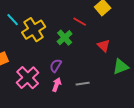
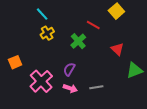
cyan line: (13, 20) -> (42, 14), moved
yellow cross: (34, 30) -> (47, 33), size x0.6
pink arrow: (57, 85) -> (70, 88), turned 88

